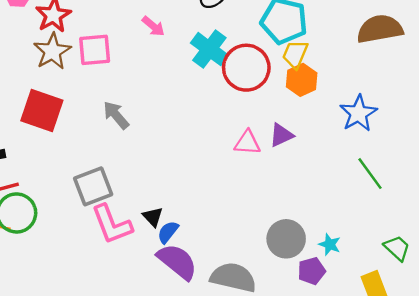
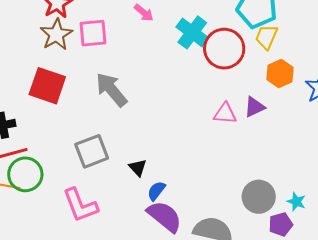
orange hexagon: (302, 80) -> (280, 74), moved
gray arrow: (116, 115) -> (111, 90), size x1.4
black triangle: (153, 217) -> (138, 168), moved
pink L-shape: (112, 224) -> (80, 205), moved

